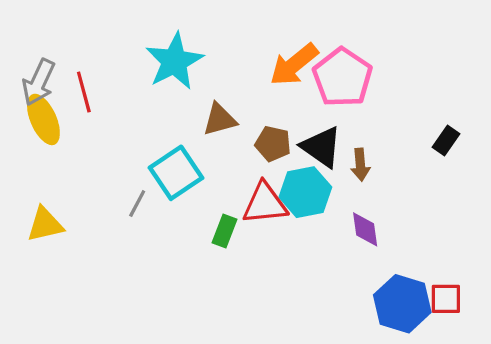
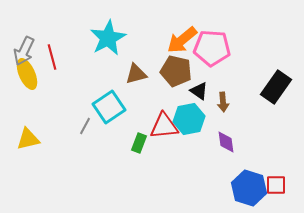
pink pentagon: (342, 77) -> (212, 48), turned -30
black rectangle: (446, 140) -> (276, 87), size x1.8
brown pentagon: (273, 144) -> (176, 71), moved, size x1.4
black triangle: (321, 147) -> (199, 91), size x0.7

